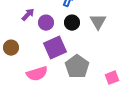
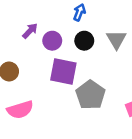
purple square: (55, 48) -> (63, 71), turned 35
pink semicircle: (37, 74) -> (20, 110), moved

